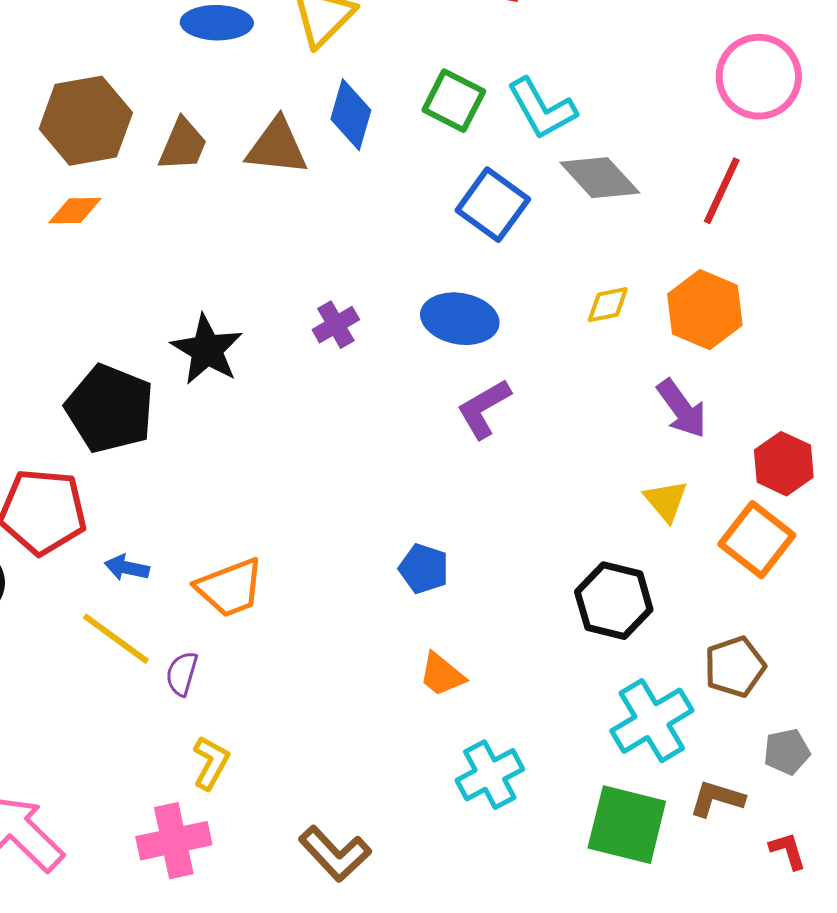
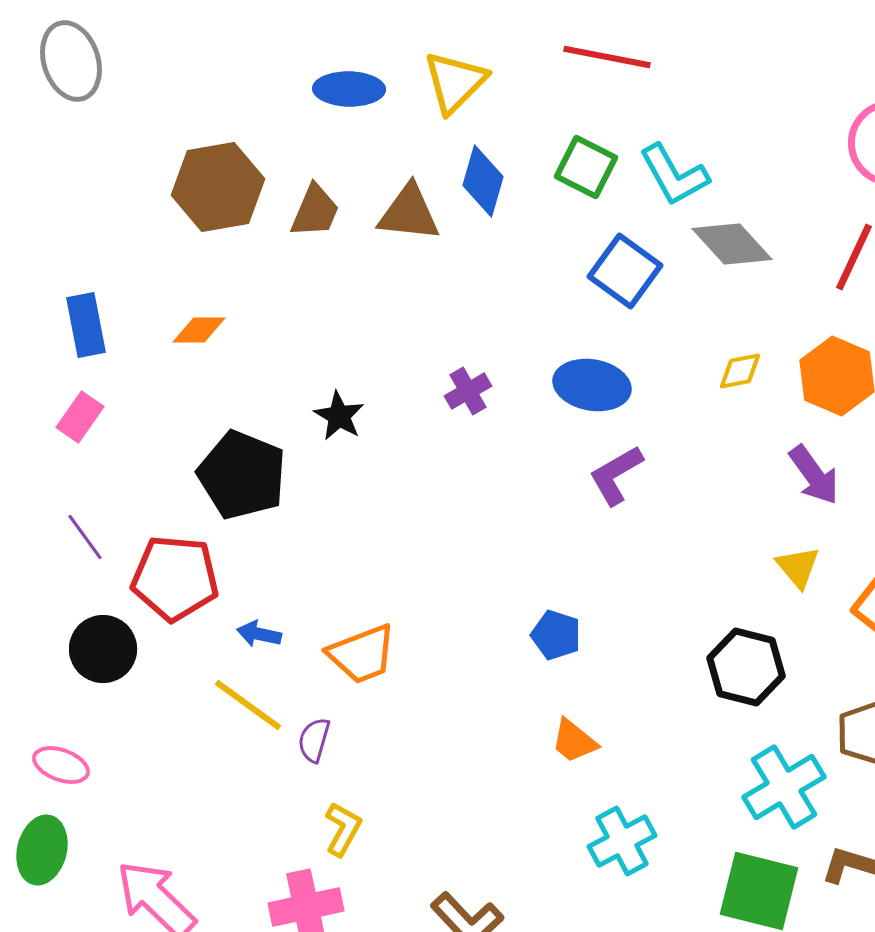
orange diamond: (75, 211) -> (199, 330), moved
black star: (207, 350) -> (339, 416), size x0.7

